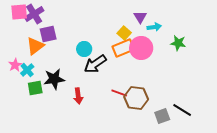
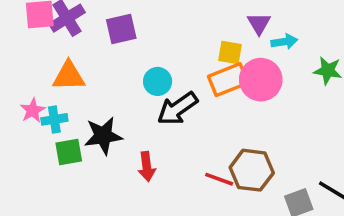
yellow square: (124, 33) -> (230, 52), turned -32
purple square: (48, 34) -> (121, 29), moved
orange triangle: (35, 46) -> (69, 76), turned 36
cyan cross: (27, 70) -> (54, 119), turned 32
red line: (119, 93) -> (219, 179), moved

